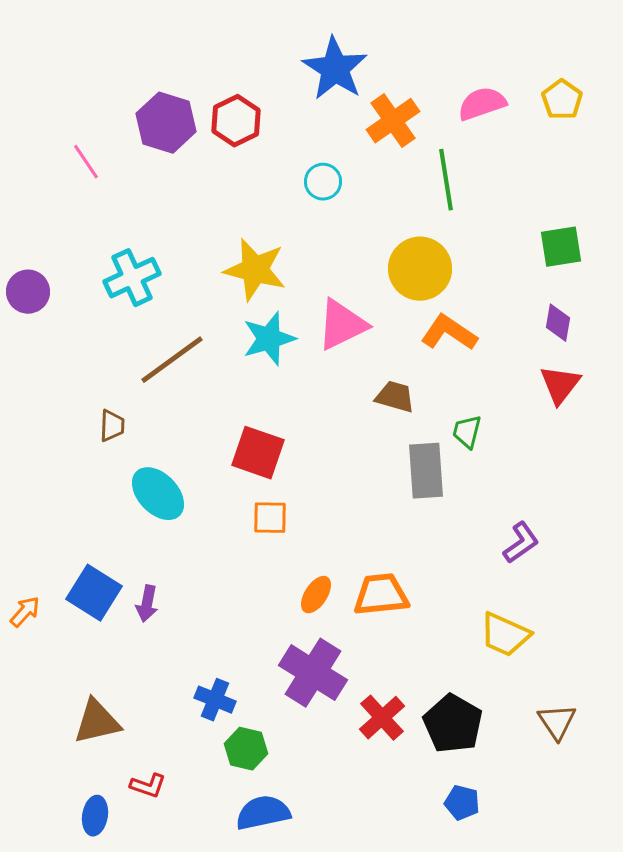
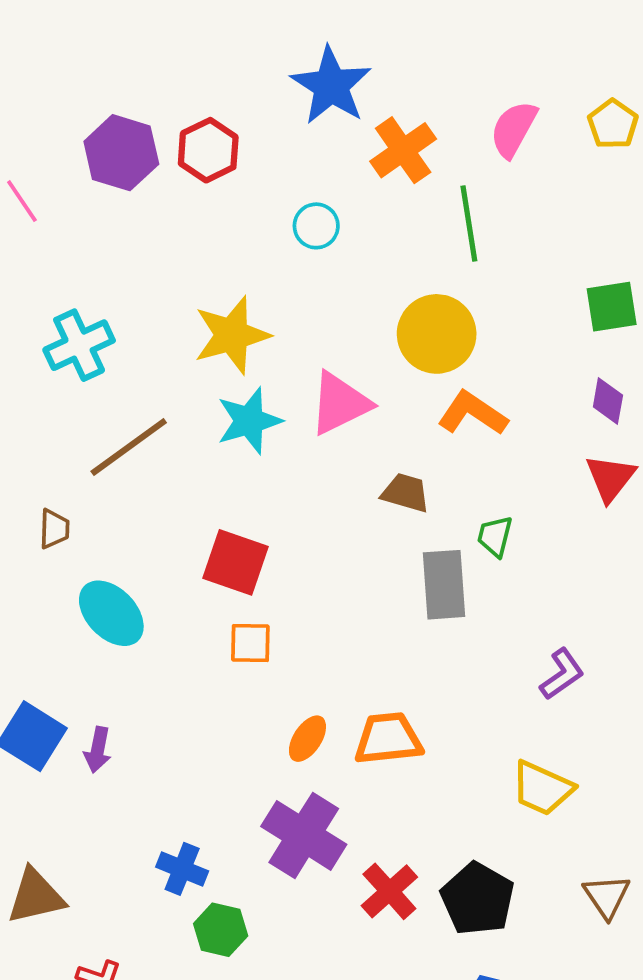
pink semicircle: (482, 104) -> (514, 129), turned -42
yellow star: (255, 270) -> (232, 335), turned -30

